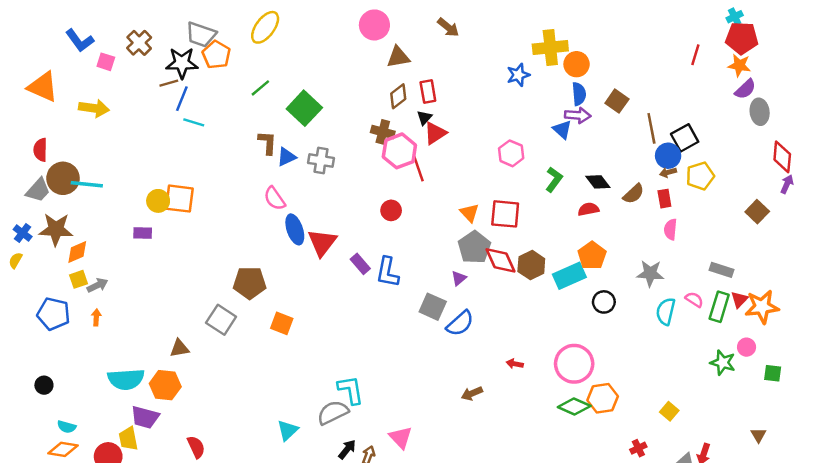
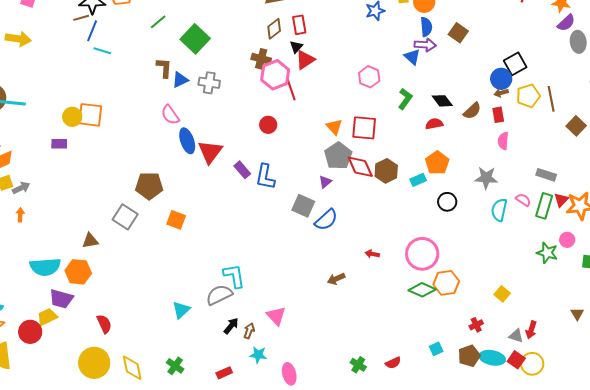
brown line: (651, 128) -> (551, 99), moved
cyan rectangle: (569, 276) -> (418, 180), size x0.6
yellow trapezoid: (128, 439) -> (47, 317), turned 75

